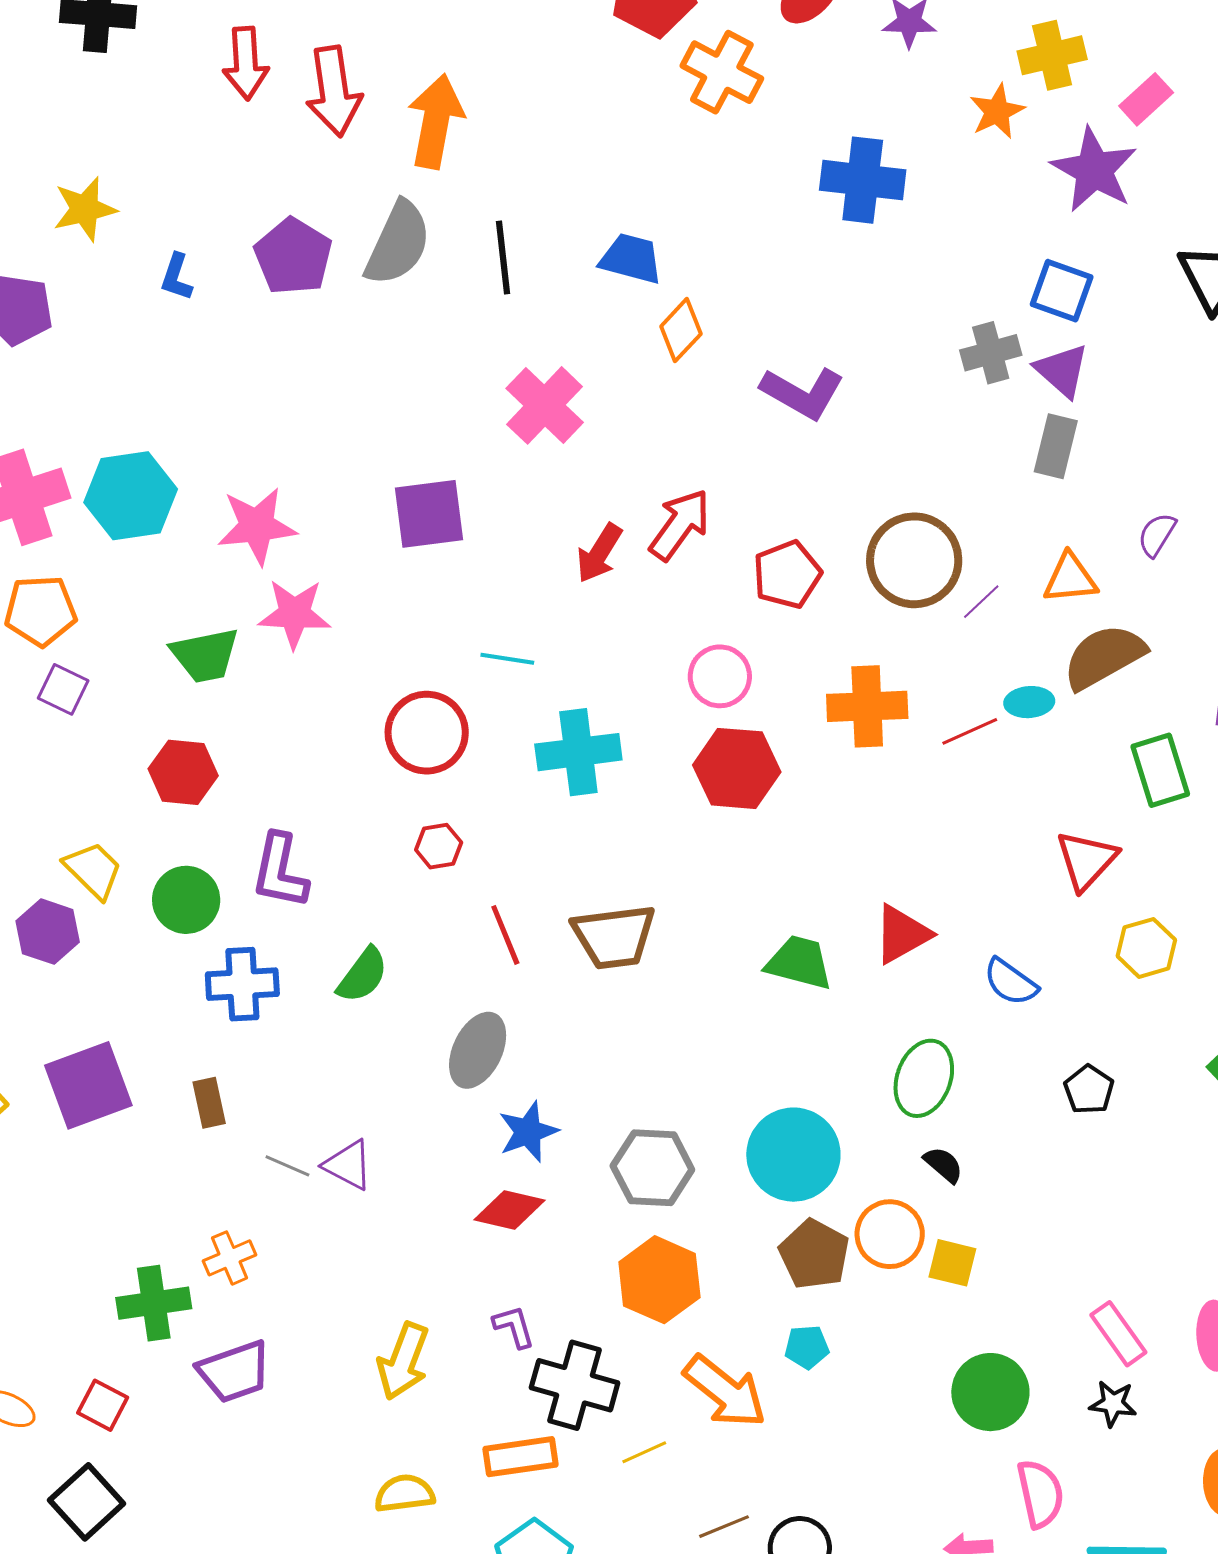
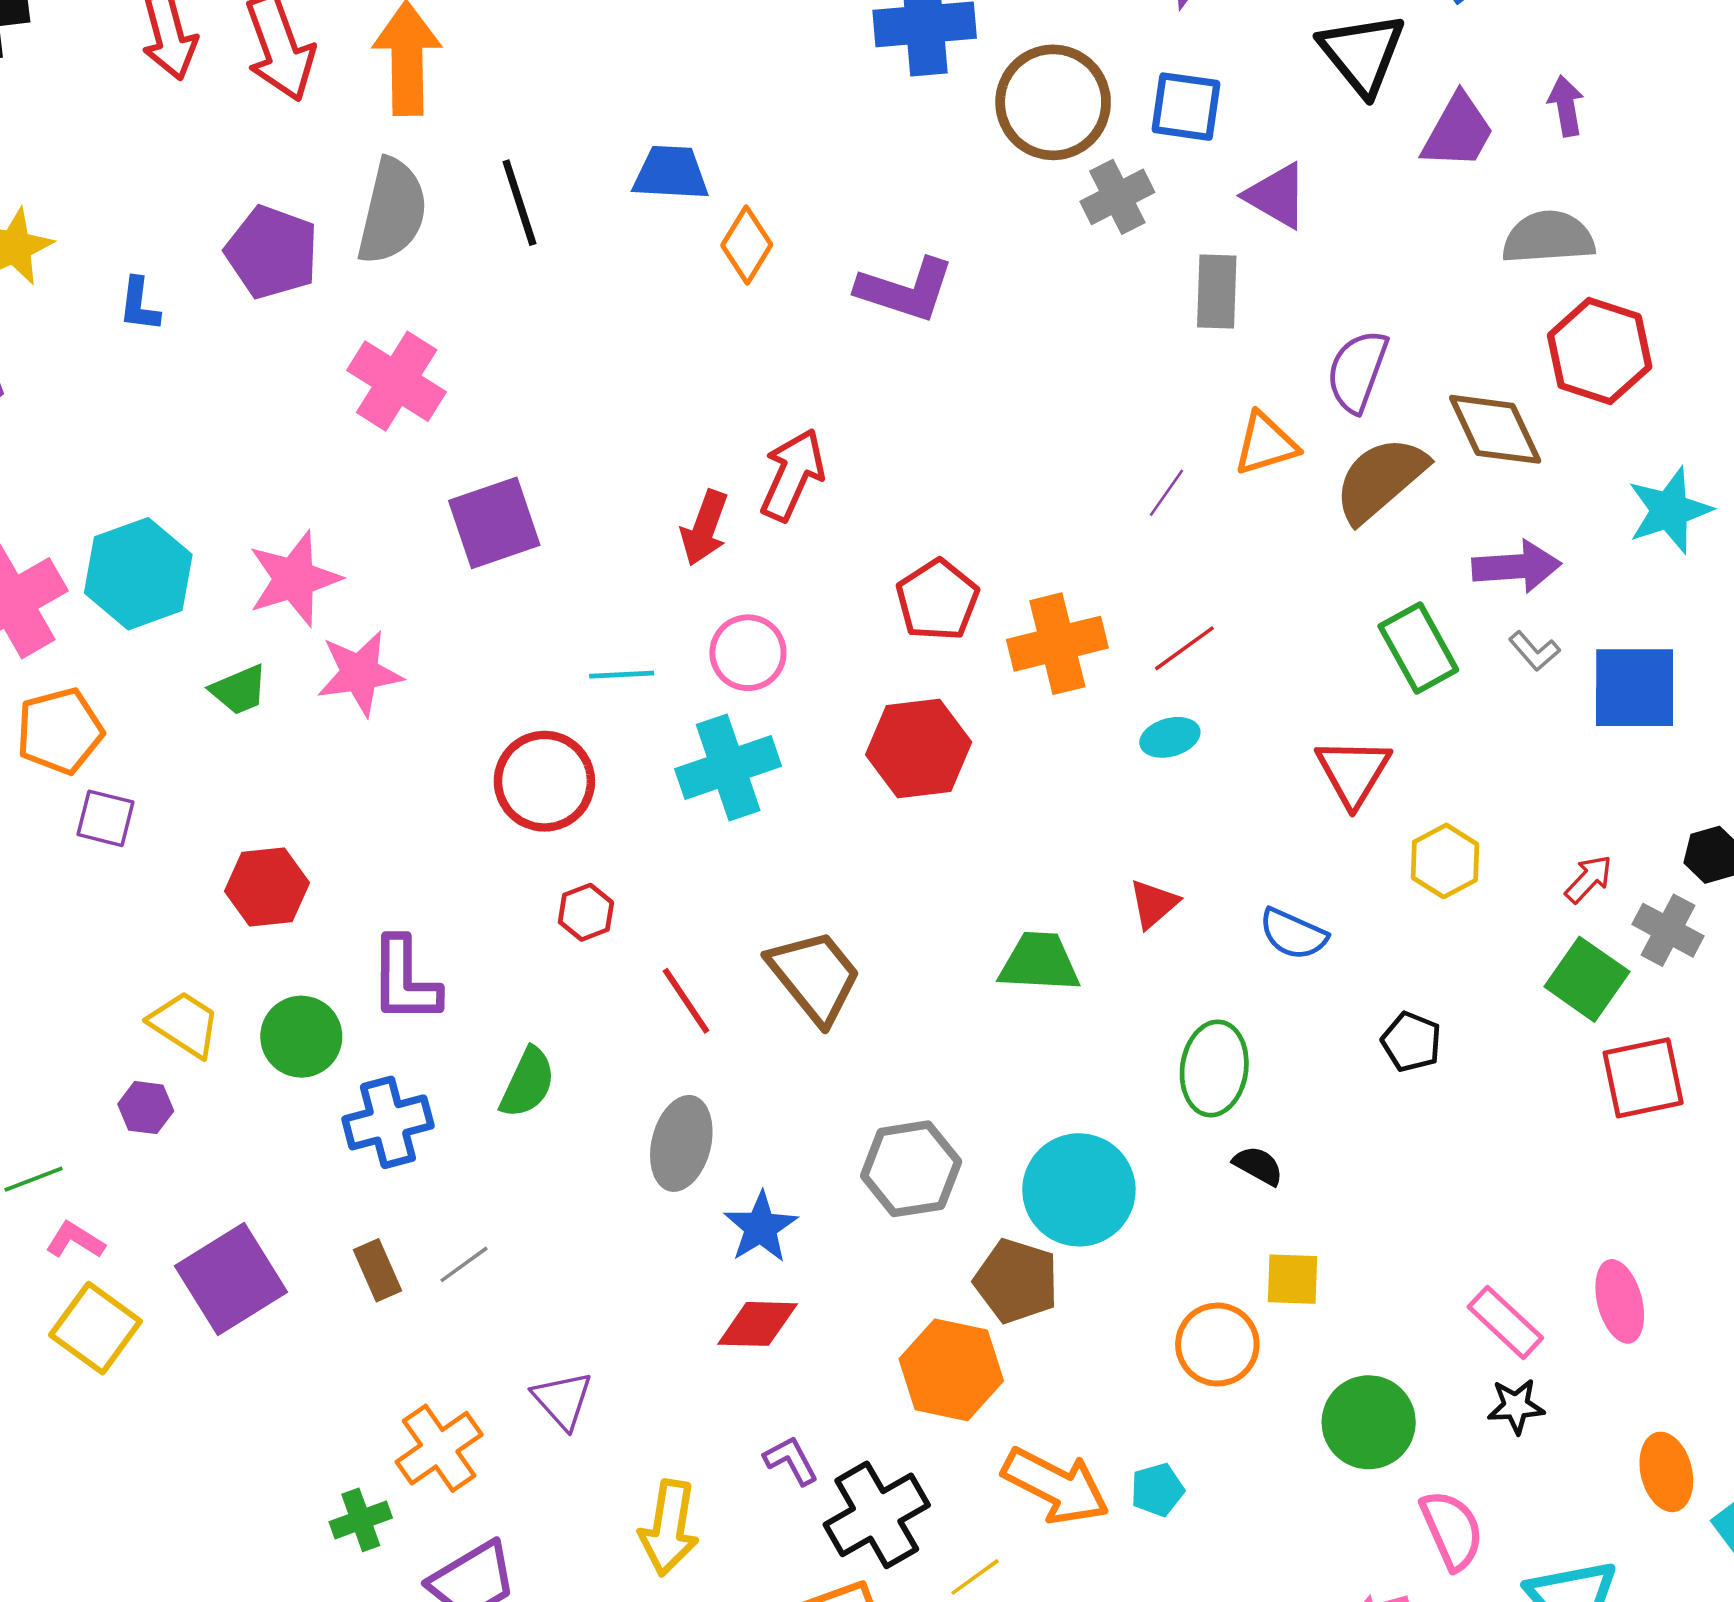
purple triangle: (1062, 370) -> (1277, 196), moved
pink cross: (545, 405) -> (397, 381), moved
purple semicircle: (1157, 535) -> (1357, 371), size x1.5
brown circle: (914, 560) -> (1053, 102), moved
red pentagon: (787, 574) -> (937, 600), moved
green trapezoid: (205, 655) -> (239, 690), moved, size x0.7
brown semicircle: (1104, 657) -> (1380, 479), moved
pink circle: (720, 676) -> (748, 653), moved
cyan ellipse: (1029, 702) -> (1170, 737), moved
purple hexagon: (48, 932) -> (146, 1108), size x0.7
red triangle: (902, 934) -> (1154, 904), size x0.7
brown trapezoid: (614, 937) -> (815, 976), turned -110
purple triangle: (348, 1165) -> (562, 1400), moved, turned 32
gray line: (287, 1166) -> (464, 1264), moved, turned -48
gray hexagon: (652, 1168) -> (911, 1169), moved
orange circle: (890, 1234) -> (1217, 1345), moved
brown pentagon: (814, 1254) -> (1016, 1281), moved
orange cross: (230, 1258) -> (439, 1448), size x1.4
green cross: (154, 1303) -> (361, 1520), size x0.7
cyan pentagon: (807, 1347) -> (1157, 1490), moved
black cross: (575, 1385) -> (877, 1515), turned -34

